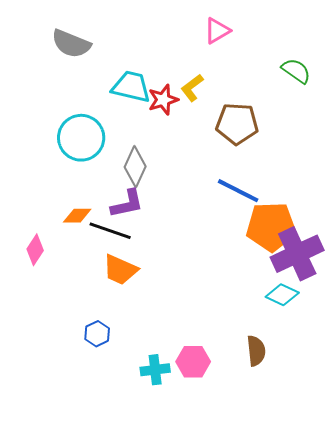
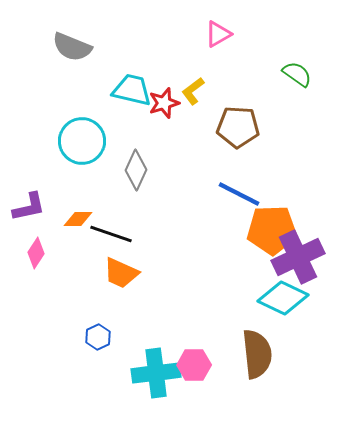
purple L-shape: (127, 204) -> (29, 207), moved
cyan diamond: (282, 295) -> (283, 298), size x1.5
brown semicircle: (256, 351) -> (257, 354), size x1.6
cyan cross: (155, 370) -> (156, 373), size x1.6

